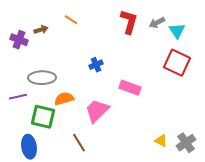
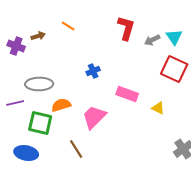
gray arrow: (157, 23) -> (152, 40), moved
yellow triangle: (161, 141) -> (158, 108), moved
blue ellipse: (29, 147) -> (26, 153), turned -70

